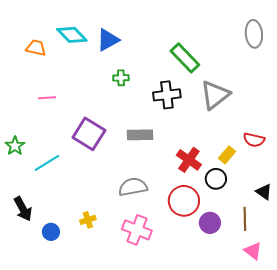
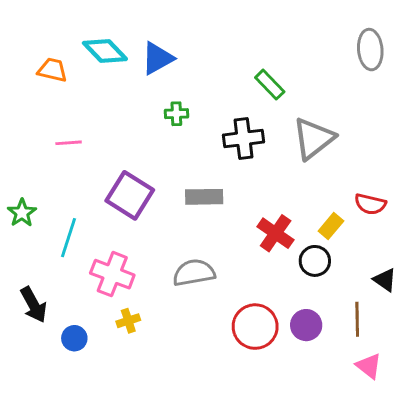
green rectangle: (185, 58) -> (270, 85), size x0.7
cyan line: (47, 163) -> (69, 238), turned -40
red circle: (184, 201) -> (255, 327), moved
pink cross: (137, 230) -> (112, 274), moved

